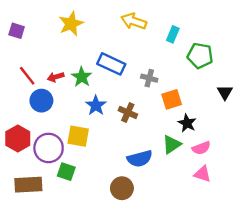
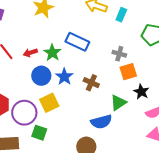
cyan rectangle: (173, 34) -> (121, 15), moved
gray cross: (149, 78) -> (119, 54), moved
blue circle: (41, 101) -> (41, 76), moved
yellow square: (78, 136) -> (49, 103), turned -36
green triangle: (172, 144) -> (118, 103), moved

